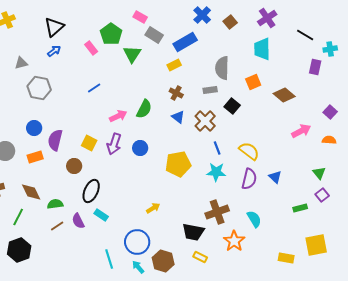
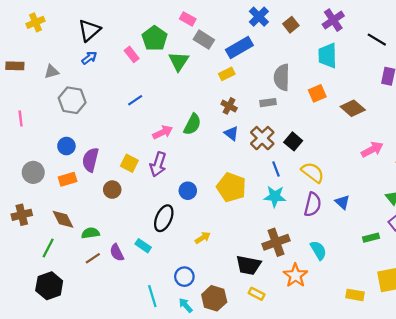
black square: (232, 106) -> (293, 141), moved
blue circle: (140, 148) -> (188, 191), moved
yellow pentagon: (178, 164) -> (231, 187), turned 30
black ellipse: (91, 191) -> (164, 218), moved
blue circle: (137, 242) -> (184, 277), size x0.7

